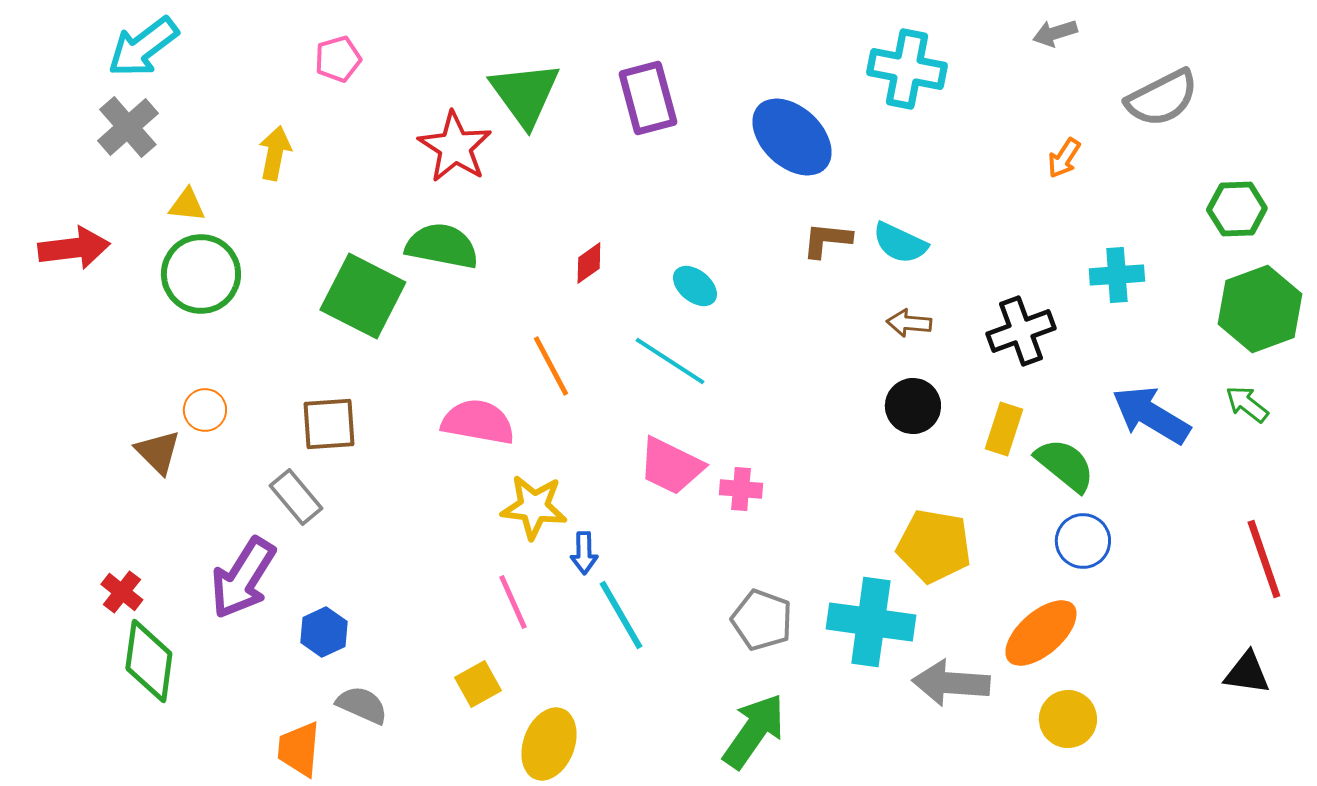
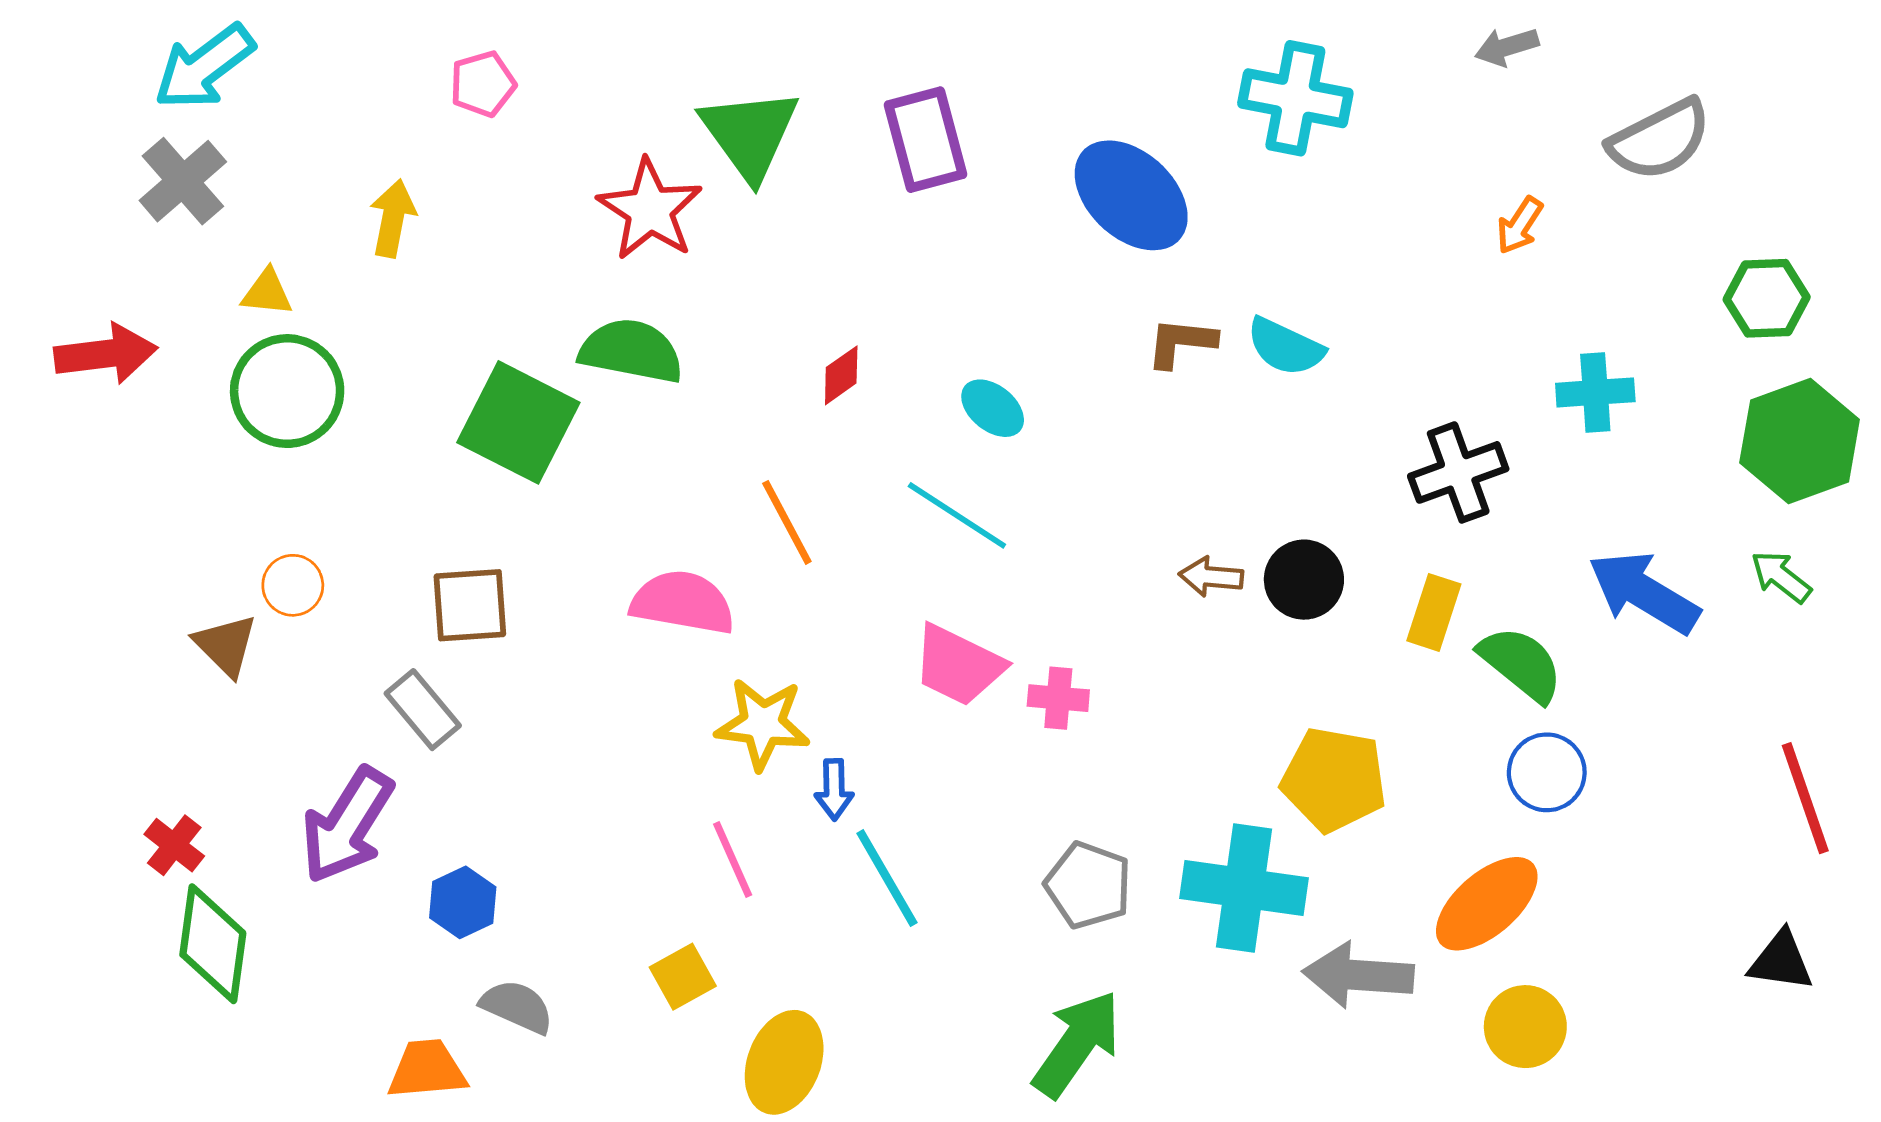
brown arrow: (909, 323) -> (1211, 577), moved
orange trapezoid: (299, 749) -> (427, 1069), turned 80

